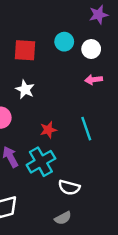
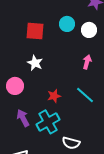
pink arrow: (94, 80) -> (87, 62), moved, turned 112
cyan line: (86, 129) -> (85, 95), turned -30

